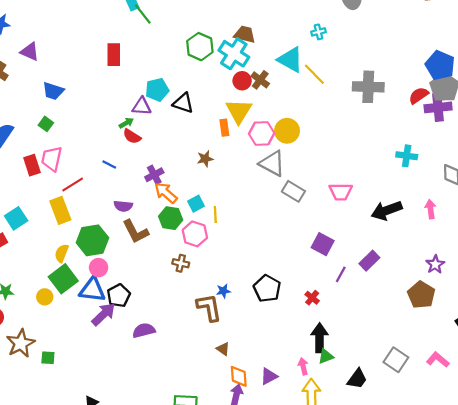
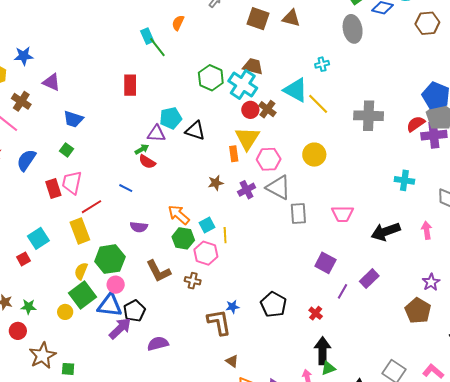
yellow circle: (287, 131) -> (314, 155), moved
purple cross: (154, 175) -> (247, 190), moved
gray rectangle: (293, 191) -> (298, 213), turned 55
brown L-shape: (136, 231) -> (158, 271), moved

